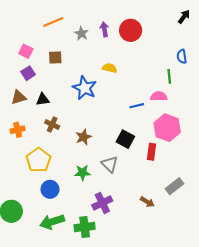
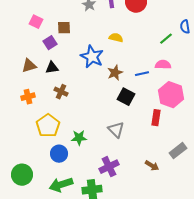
purple square: (28, 73) -> (50, 43), moved
green line: (169, 76) -> (166, 39), moved, turned 56
brown star: (83, 137) -> (115, 73), moved
black square: (125, 139) -> (126, 97), moved
green star: (82, 173) -> (79, 138), moved

